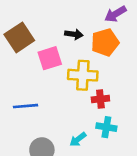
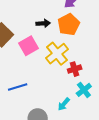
yellow cross: (83, 75) -> (57, 54), turned -30
cyan cross: (106, 127) -> (84, 90), turned -35

